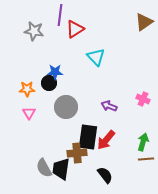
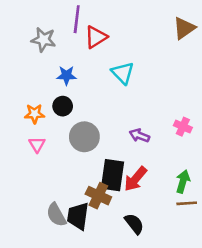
blue star: (55, 72) -> (66, 75), moved
brown cross: (77, 153) -> (98, 196), turned 30

